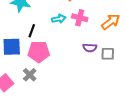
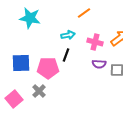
pink cross: (80, 18) -> (95, 42), moved
black line: (32, 31) -> (66, 55), moved

